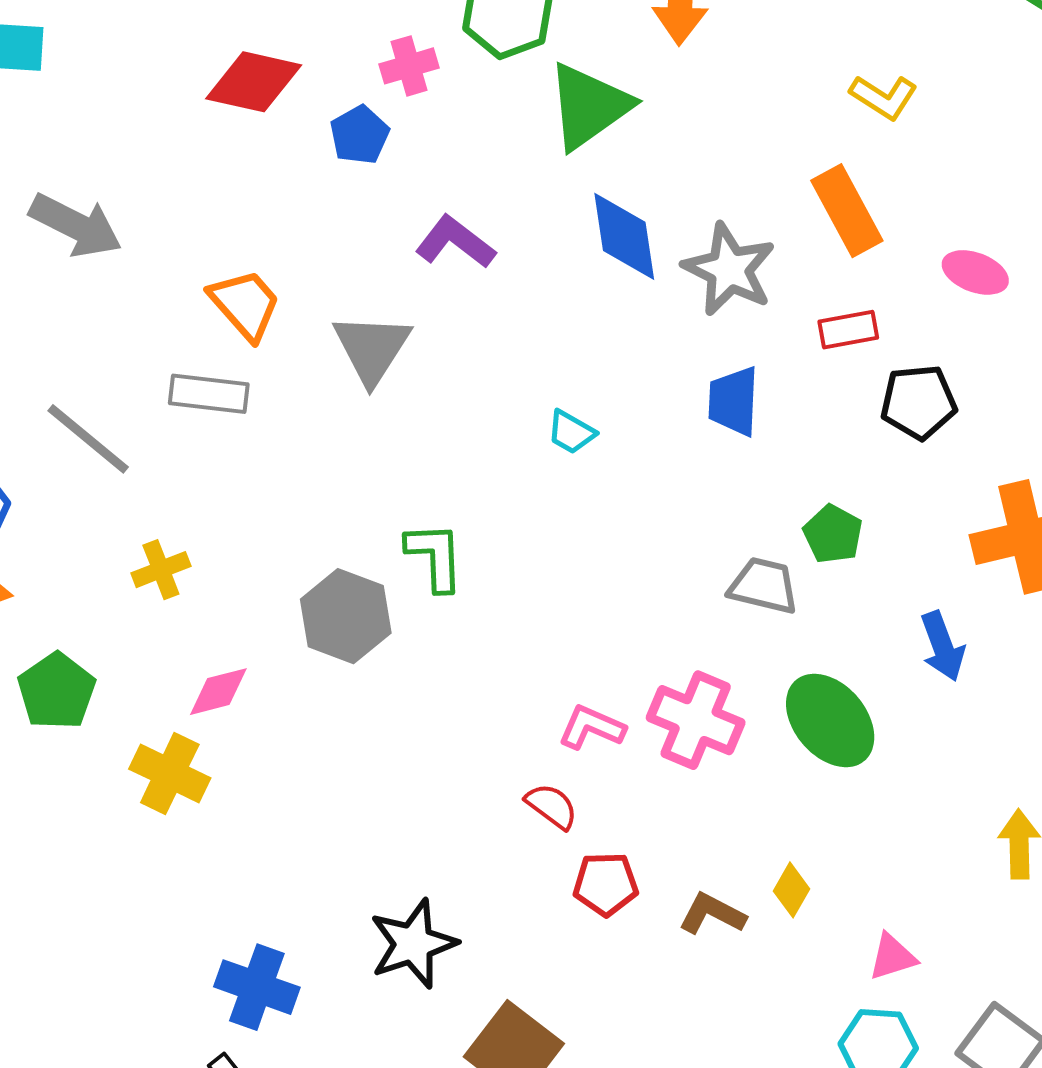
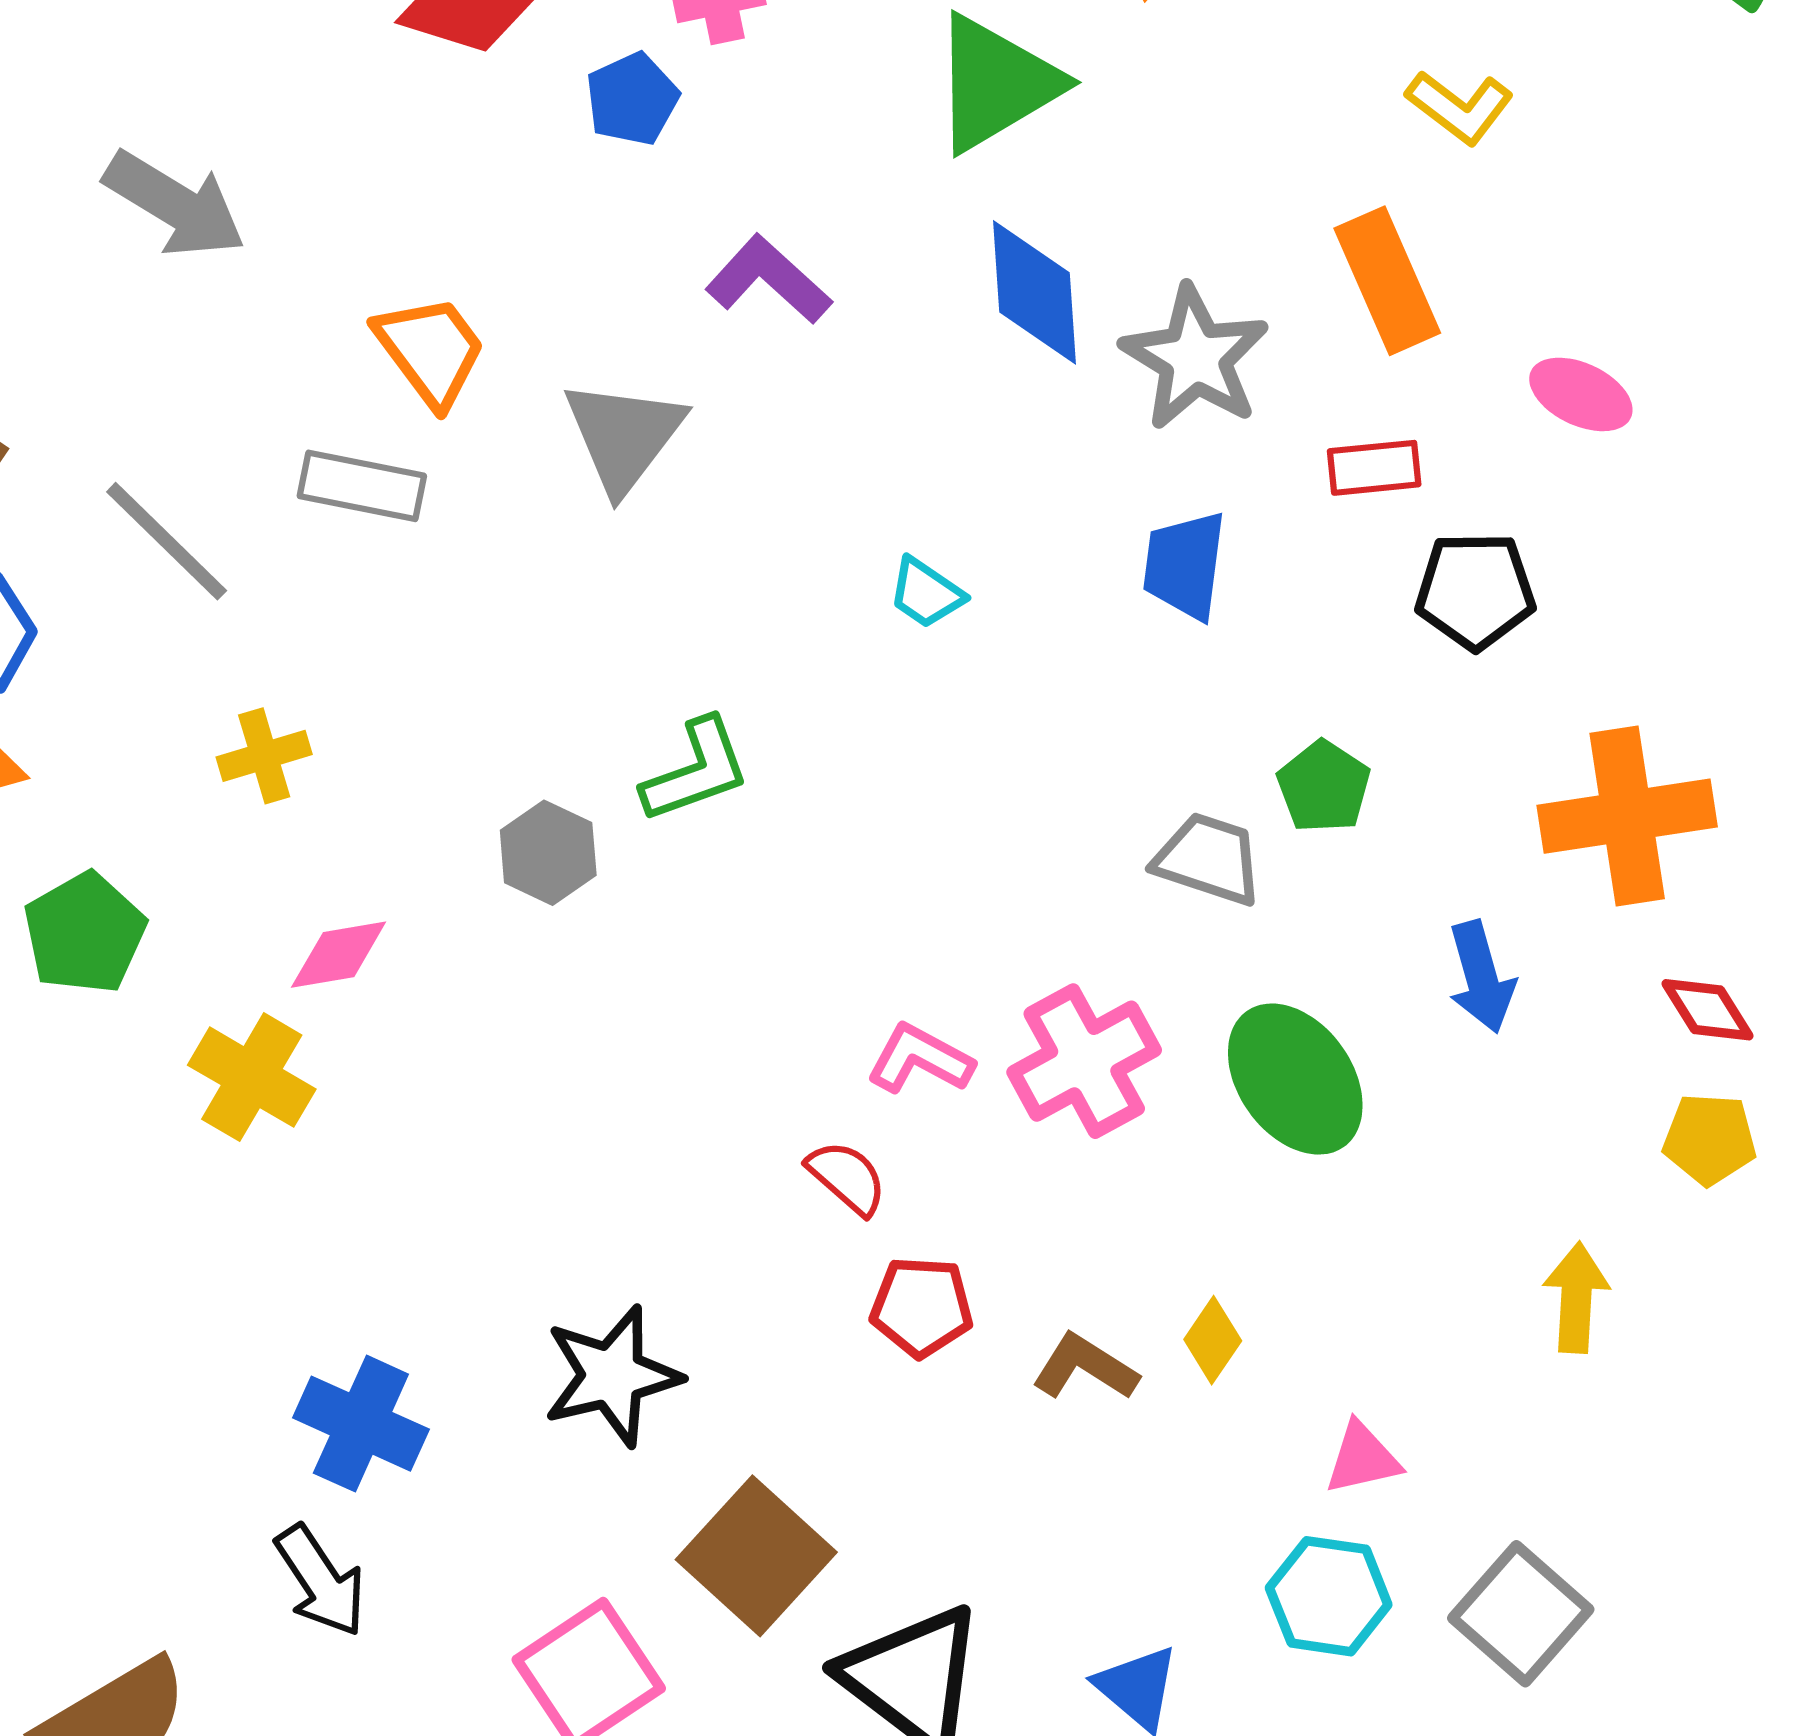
green L-shape: (435, 556) -> (696, 771), turned 68
gray hexagon: (346, 616) -> (548, 853), size x0.7
pink cross: (696, 720) -> (1084, 1061), turned 34

